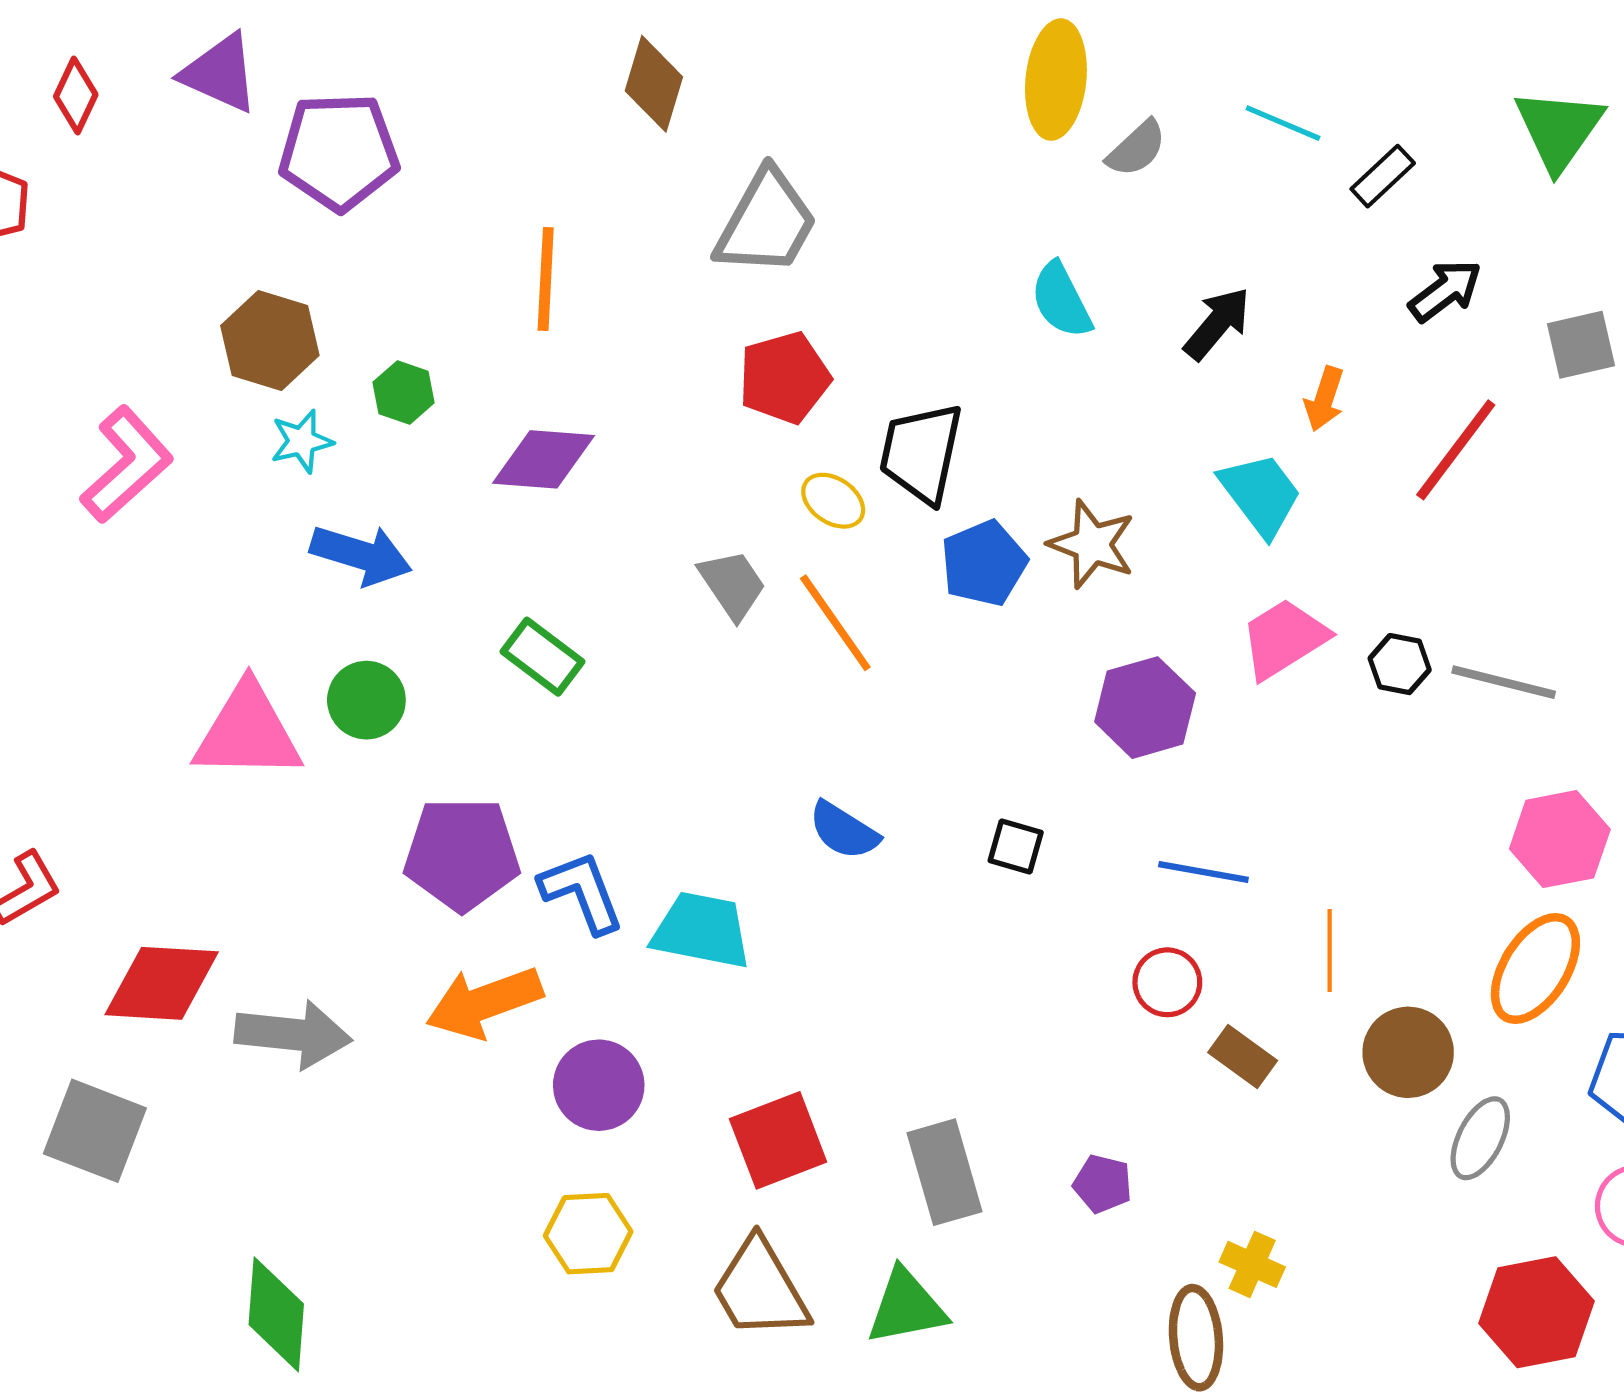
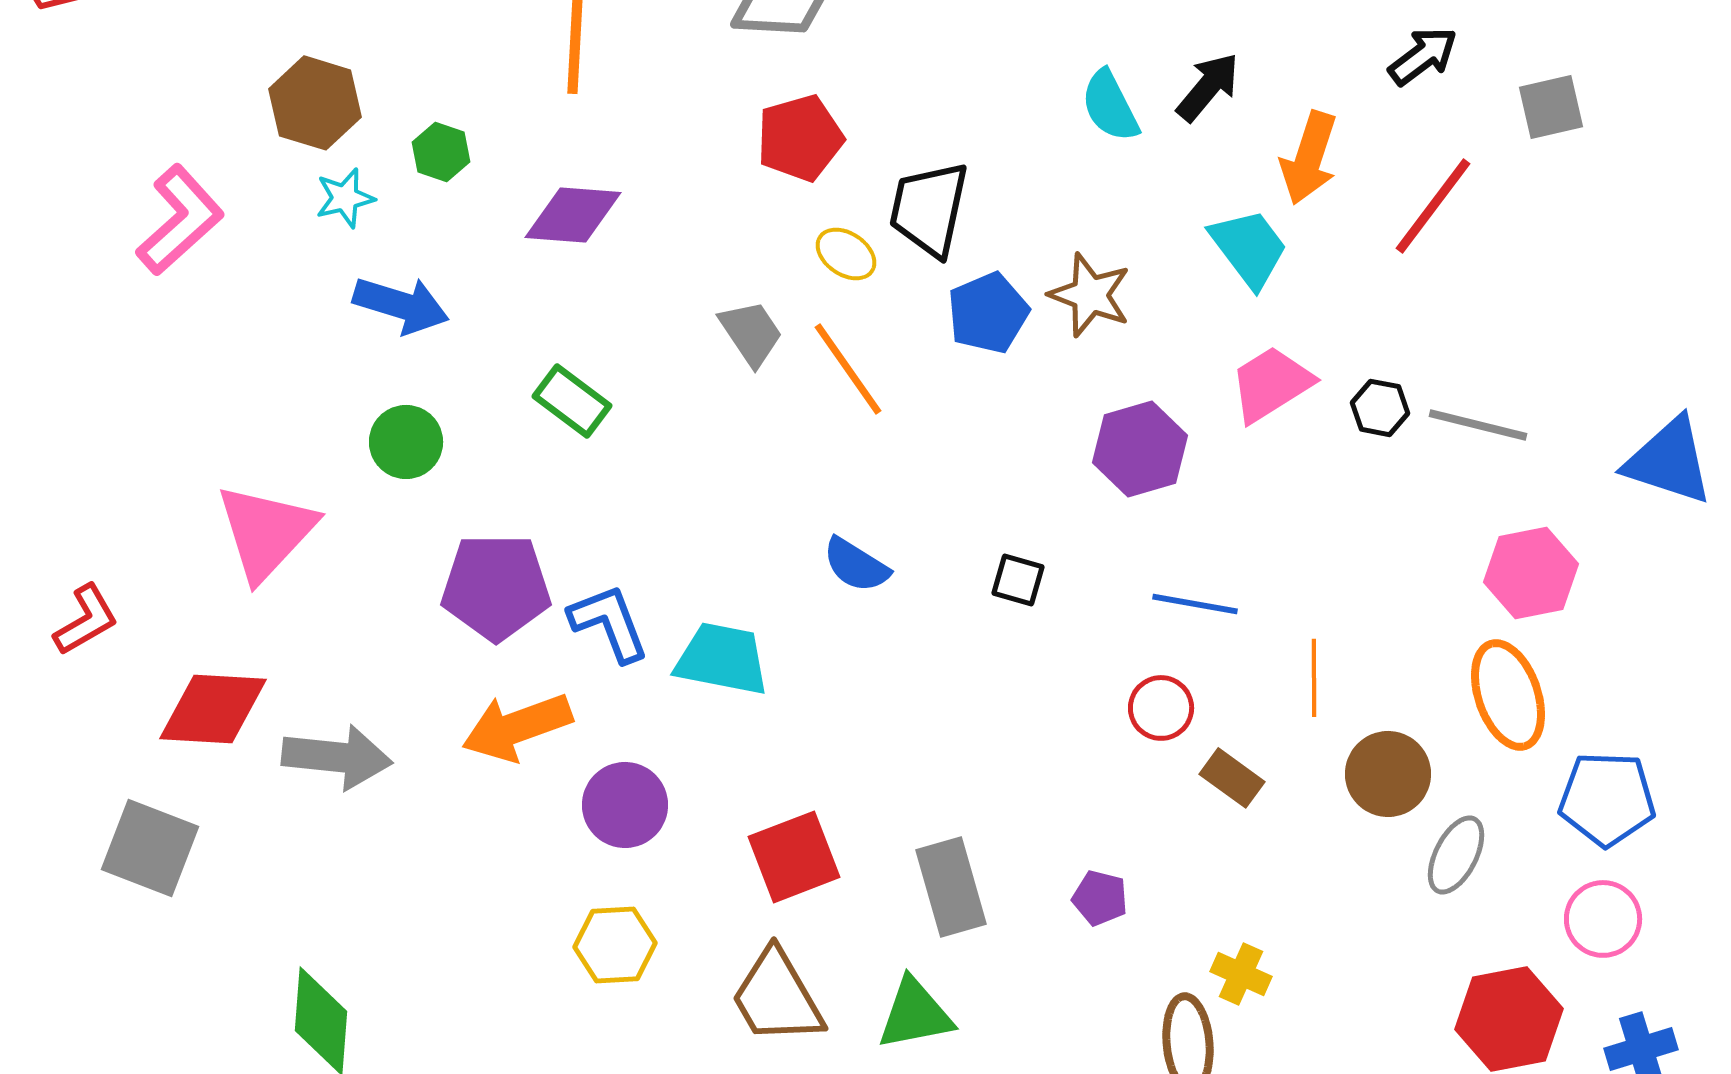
cyan semicircle: (1061, 300) -> (1110, 106), moved
orange arrow: (1324, 399) -> (1309, 158), size x1.5
pink triangle: (248, 732) -> (266, 532), moved, turned -48
orange ellipse: (1535, 969) -> (1508, 695), turned -51

